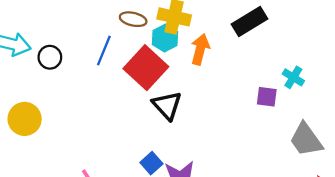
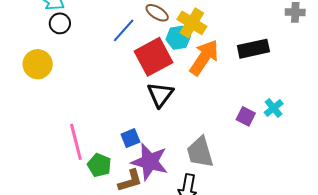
orange arrow: (200, 49) -> (204, 57), size x1.4
black circle: (50, 57) -> (60, 23), moved
gray trapezoid: (306, 140) -> (200, 152), moved

